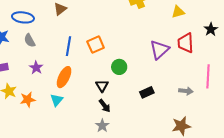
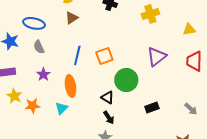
purple triangle: (159, 50) -> (157, 57), moved
green circle: (119, 67) -> (126, 80), size x1.5
orange ellipse: (64, 77) -> (70, 86), turned -40
black triangle: (102, 86) -> (108, 97), turned -32
gray arrow: (186, 91) -> (191, 109), turned 32

